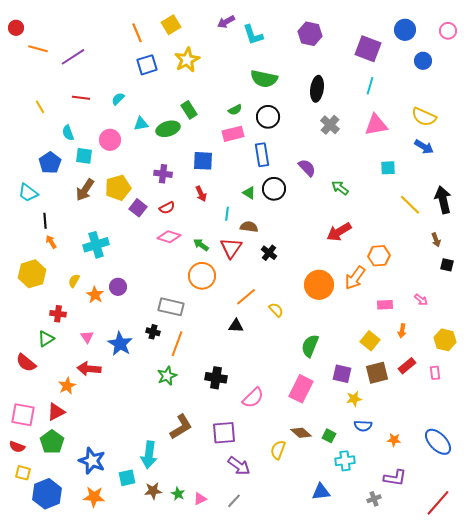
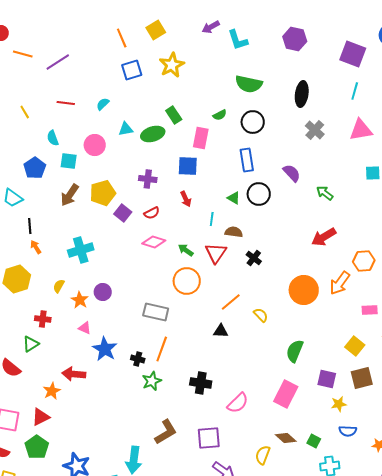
pink rectangle: (233, 134) -> (201, 138), moved, turned -65
black cross: (153, 332) -> (138, 359), moved
pink triangle: (87, 337) -> (85, 328), moved, turned -32

